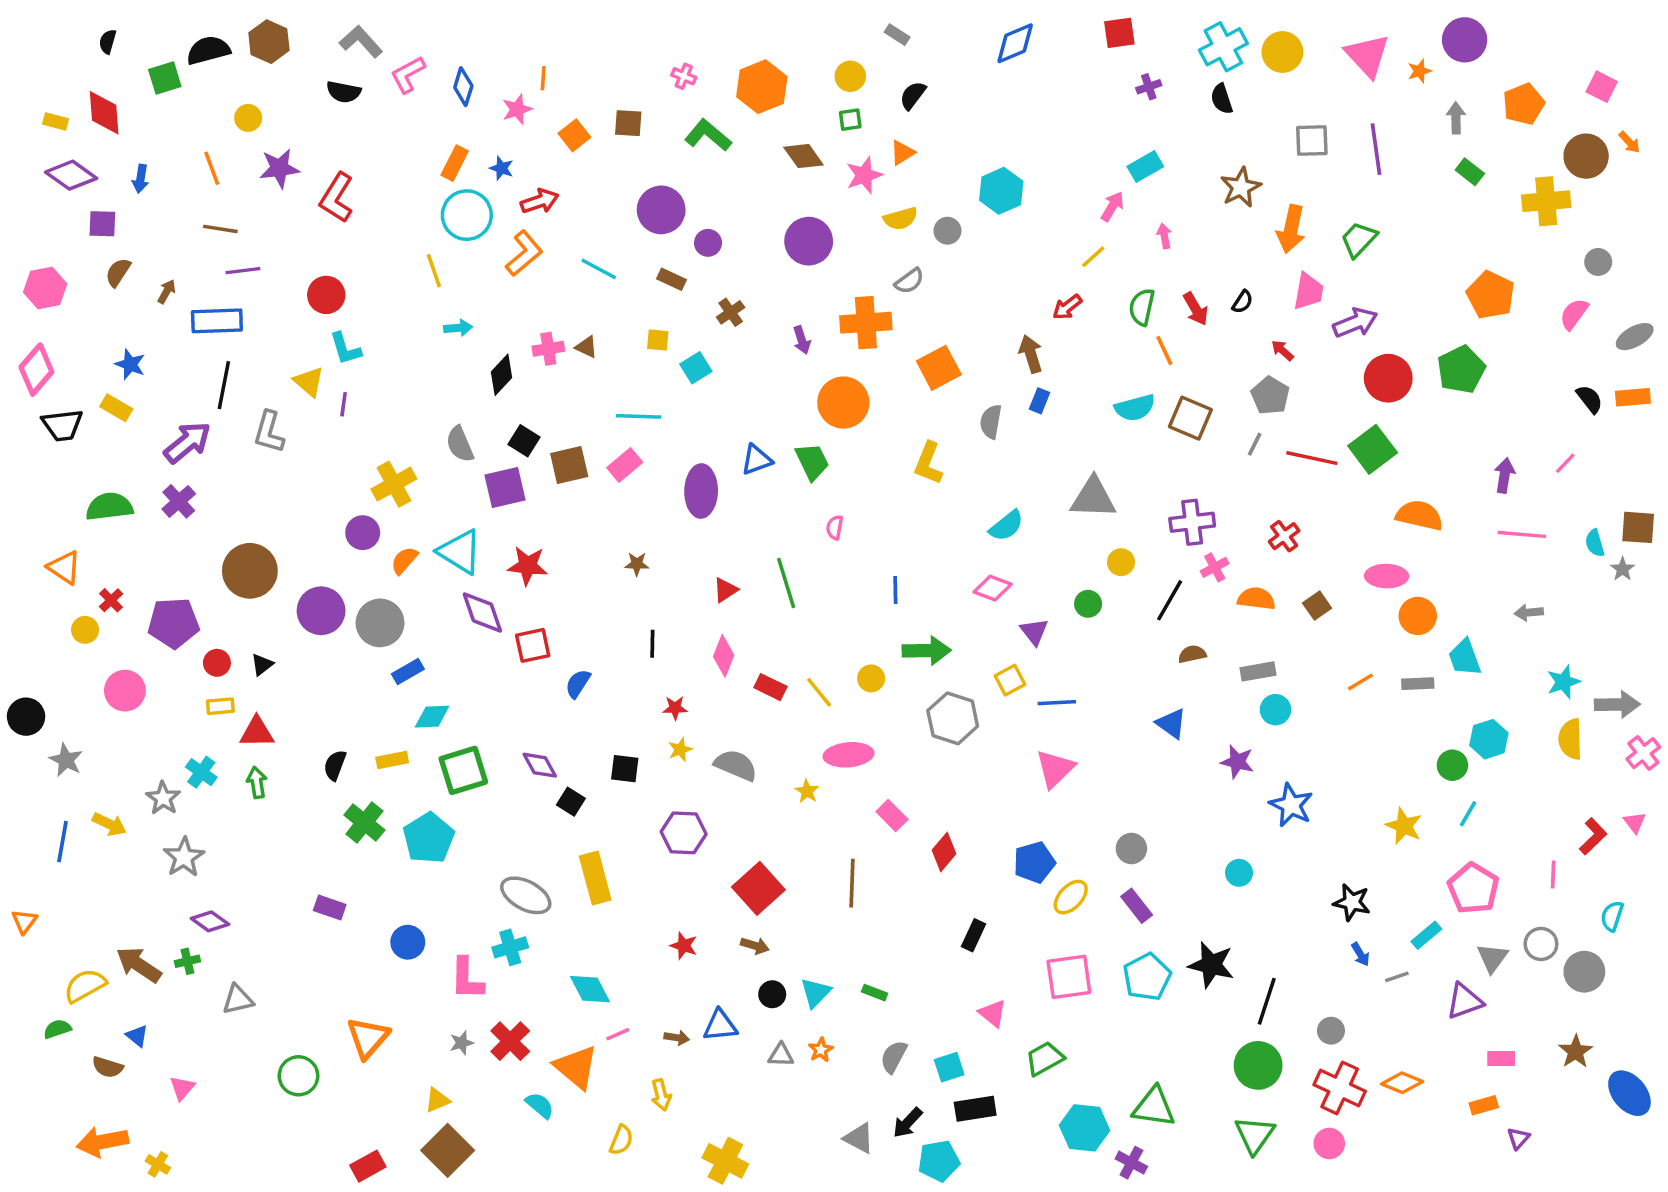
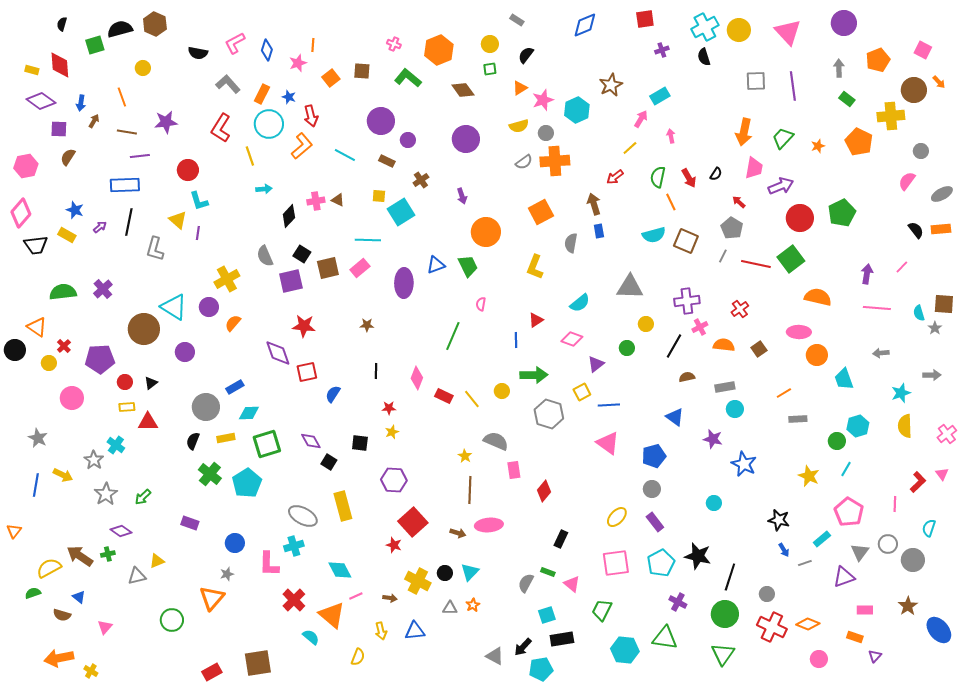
gray L-shape: (361, 42) -> (228, 84), moved
orange star: (1419, 71) -> (818, 146), moved
purple star: (279, 168) -> (166, 122), moved
pink star: (864, 175) -> (543, 100), moved
brown star: (1241, 187) -> (611, 85), moved
red L-shape: (337, 198) -> (221, 128), moved
red arrow: (540, 201) -> (311, 116), turned 95
brown arrow: (167, 291) -> (94, 121), moved
orange pentagon: (1491, 295) -> (859, 142), moved
orange cross: (866, 323) -> (555, 161), moved
cyan square: (696, 368) -> (401, 212), size x1.5
blue rectangle: (1039, 401) -> (599, 231), turned -32
purple arrow: (187, 442) -> (100, 227), moved, size x0.5
cyan triangle: (460, 552) -> (174, 307), moved
green line: (786, 583) -> (453, 336), turned 40
red triangle: (725, 590) -> (536, 320), moved
purple circle: (321, 611) -> (185, 352), size x0.7
gray circle: (380, 623) -> (206, 407), moved
purple triangle: (1034, 632) -> (596, 364), turned 30
gray rectangle: (1418, 684) -> (798, 419), moved
gray arrow: (1617, 704) -> (932, 375), moved, size x0.7
black circle: (26, 717) -> (15, 350), moved
pink ellipse: (849, 755) -> (489, 525), moved
gray semicircle: (736, 765) -> (496, 441), moved
pink triangle: (1055, 769) -> (608, 443), turned -40
green arrow: (257, 783) -> (143, 497), moved, turned -126
pink rectangle: (892, 816) -> (514, 470), turned 36
blue pentagon: (1034, 862) -> (654, 456), moved
brown line: (852, 883) -> (470, 490), moved
red square: (758, 888) -> (413, 522), moved
brown arrow: (755, 946) -> (458, 533), moved
green rectangle: (875, 993) -> (548, 572), moved
blue triangle: (720, 1025) -> (415, 631), moved
gray star: (462, 1043) -> (227, 574), moved
gray semicircle: (894, 1057) -> (526, 583), moved
green trapezoid: (1045, 1058) -> (602, 610), turned -35
yellow triangle: (437, 1100) -> (157, 561), moved
orange rectangle: (1484, 1105) -> (855, 637), turned 35
pink circle: (1329, 1143) -> (819, 659), moved
brown square: (448, 1150) -> (258, 663), turned 36
yellow cross: (725, 1161) -> (418, 581), moved
purple cross: (1131, 1163) -> (678, 602), moved

